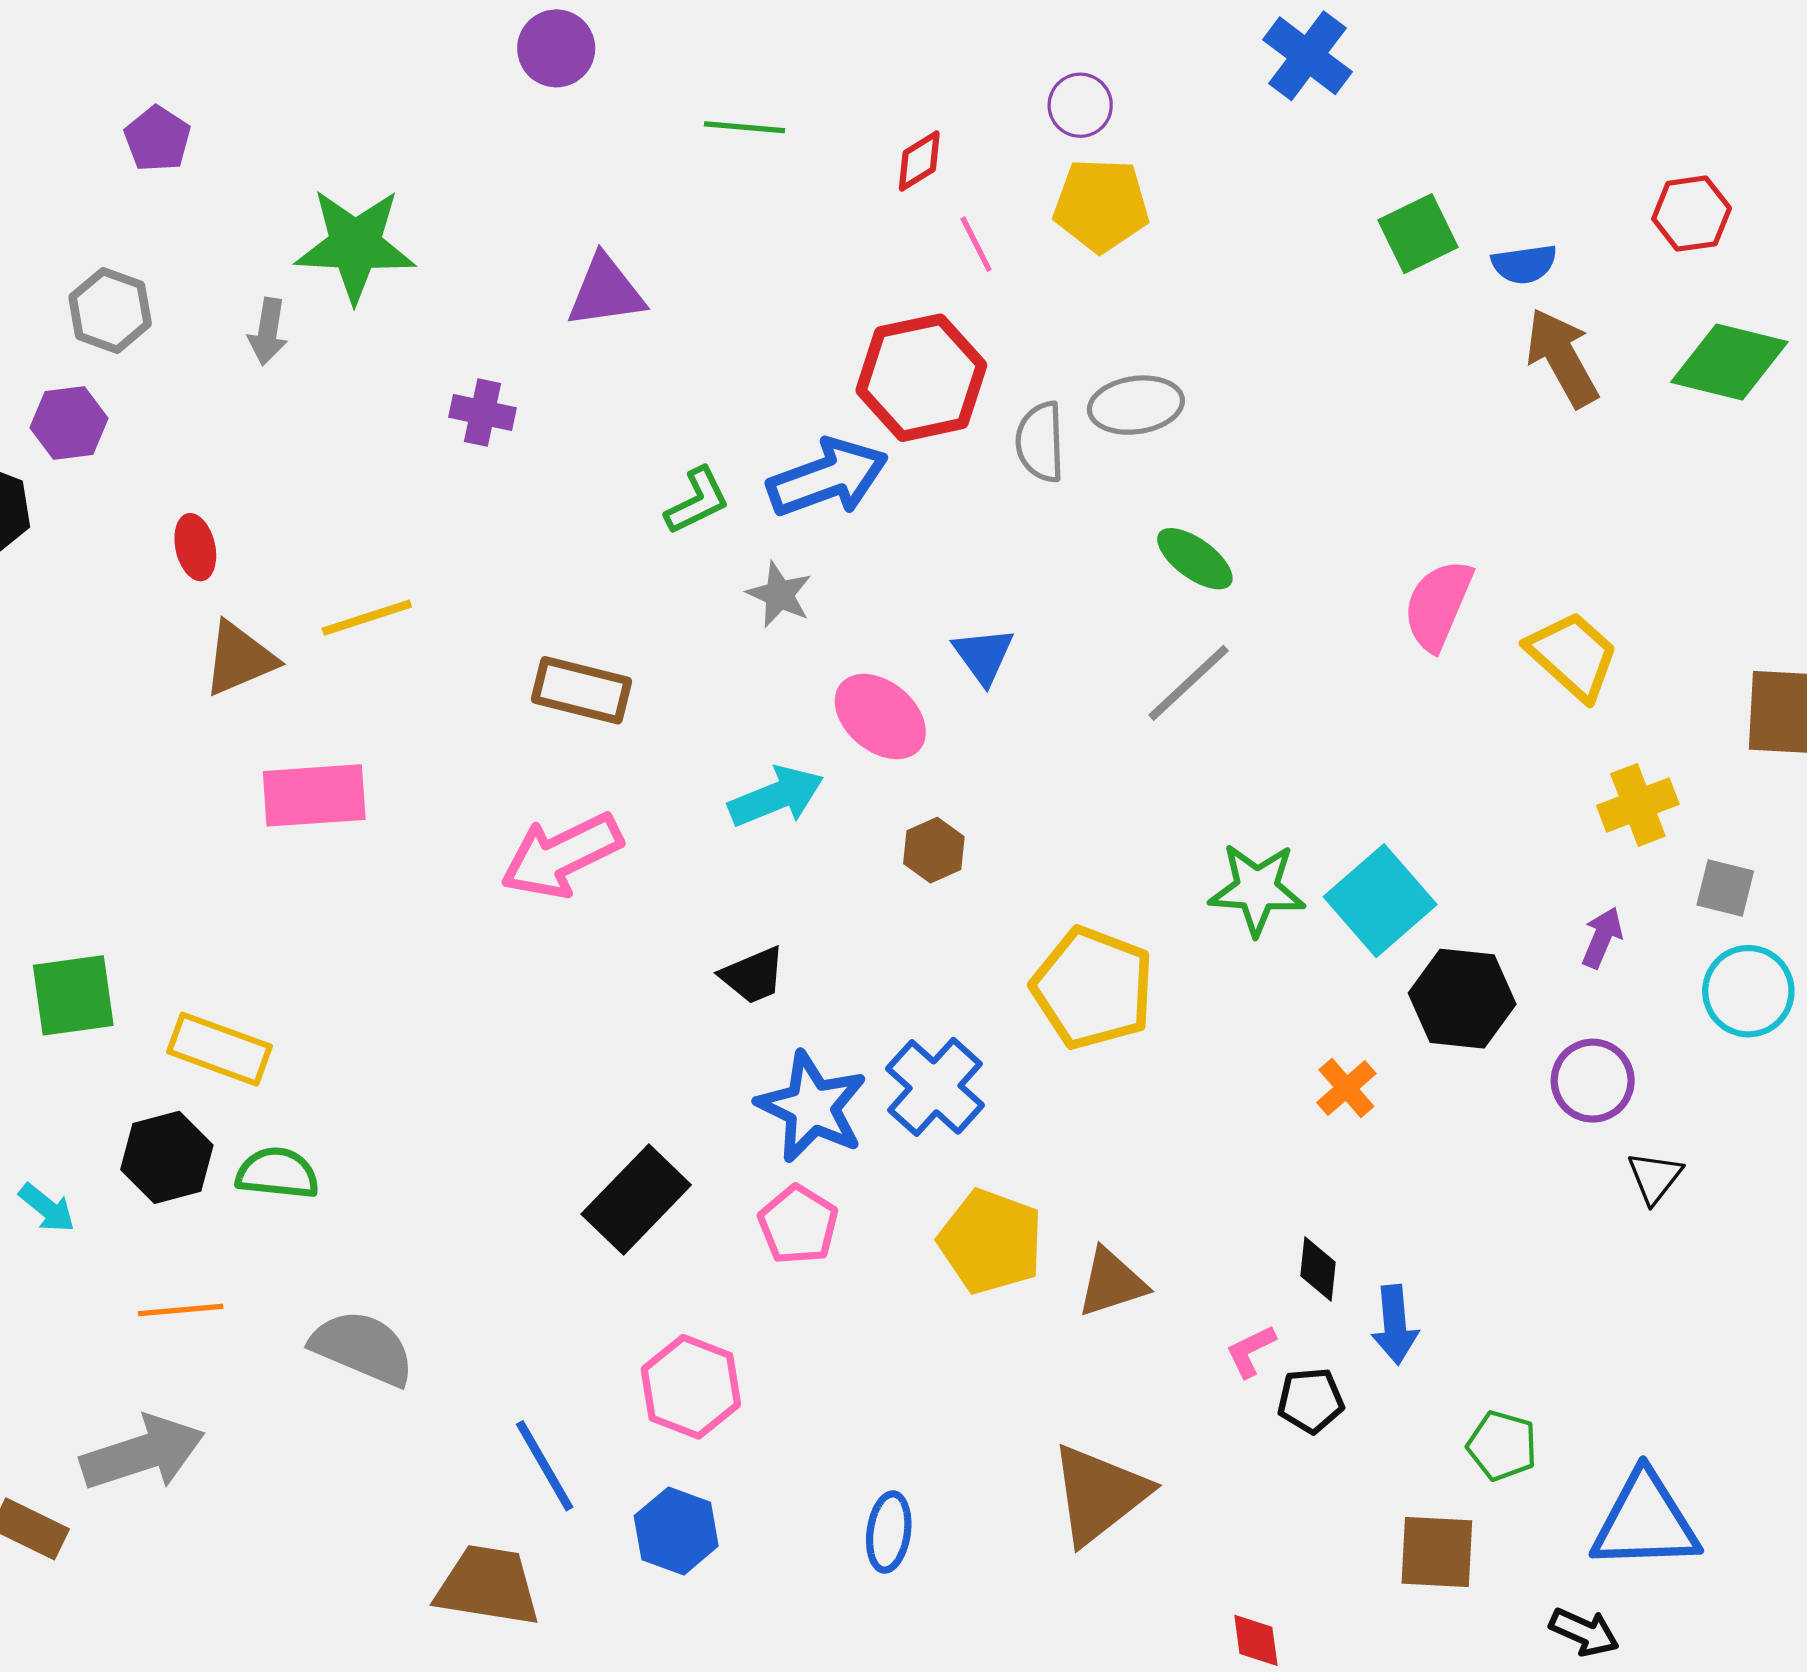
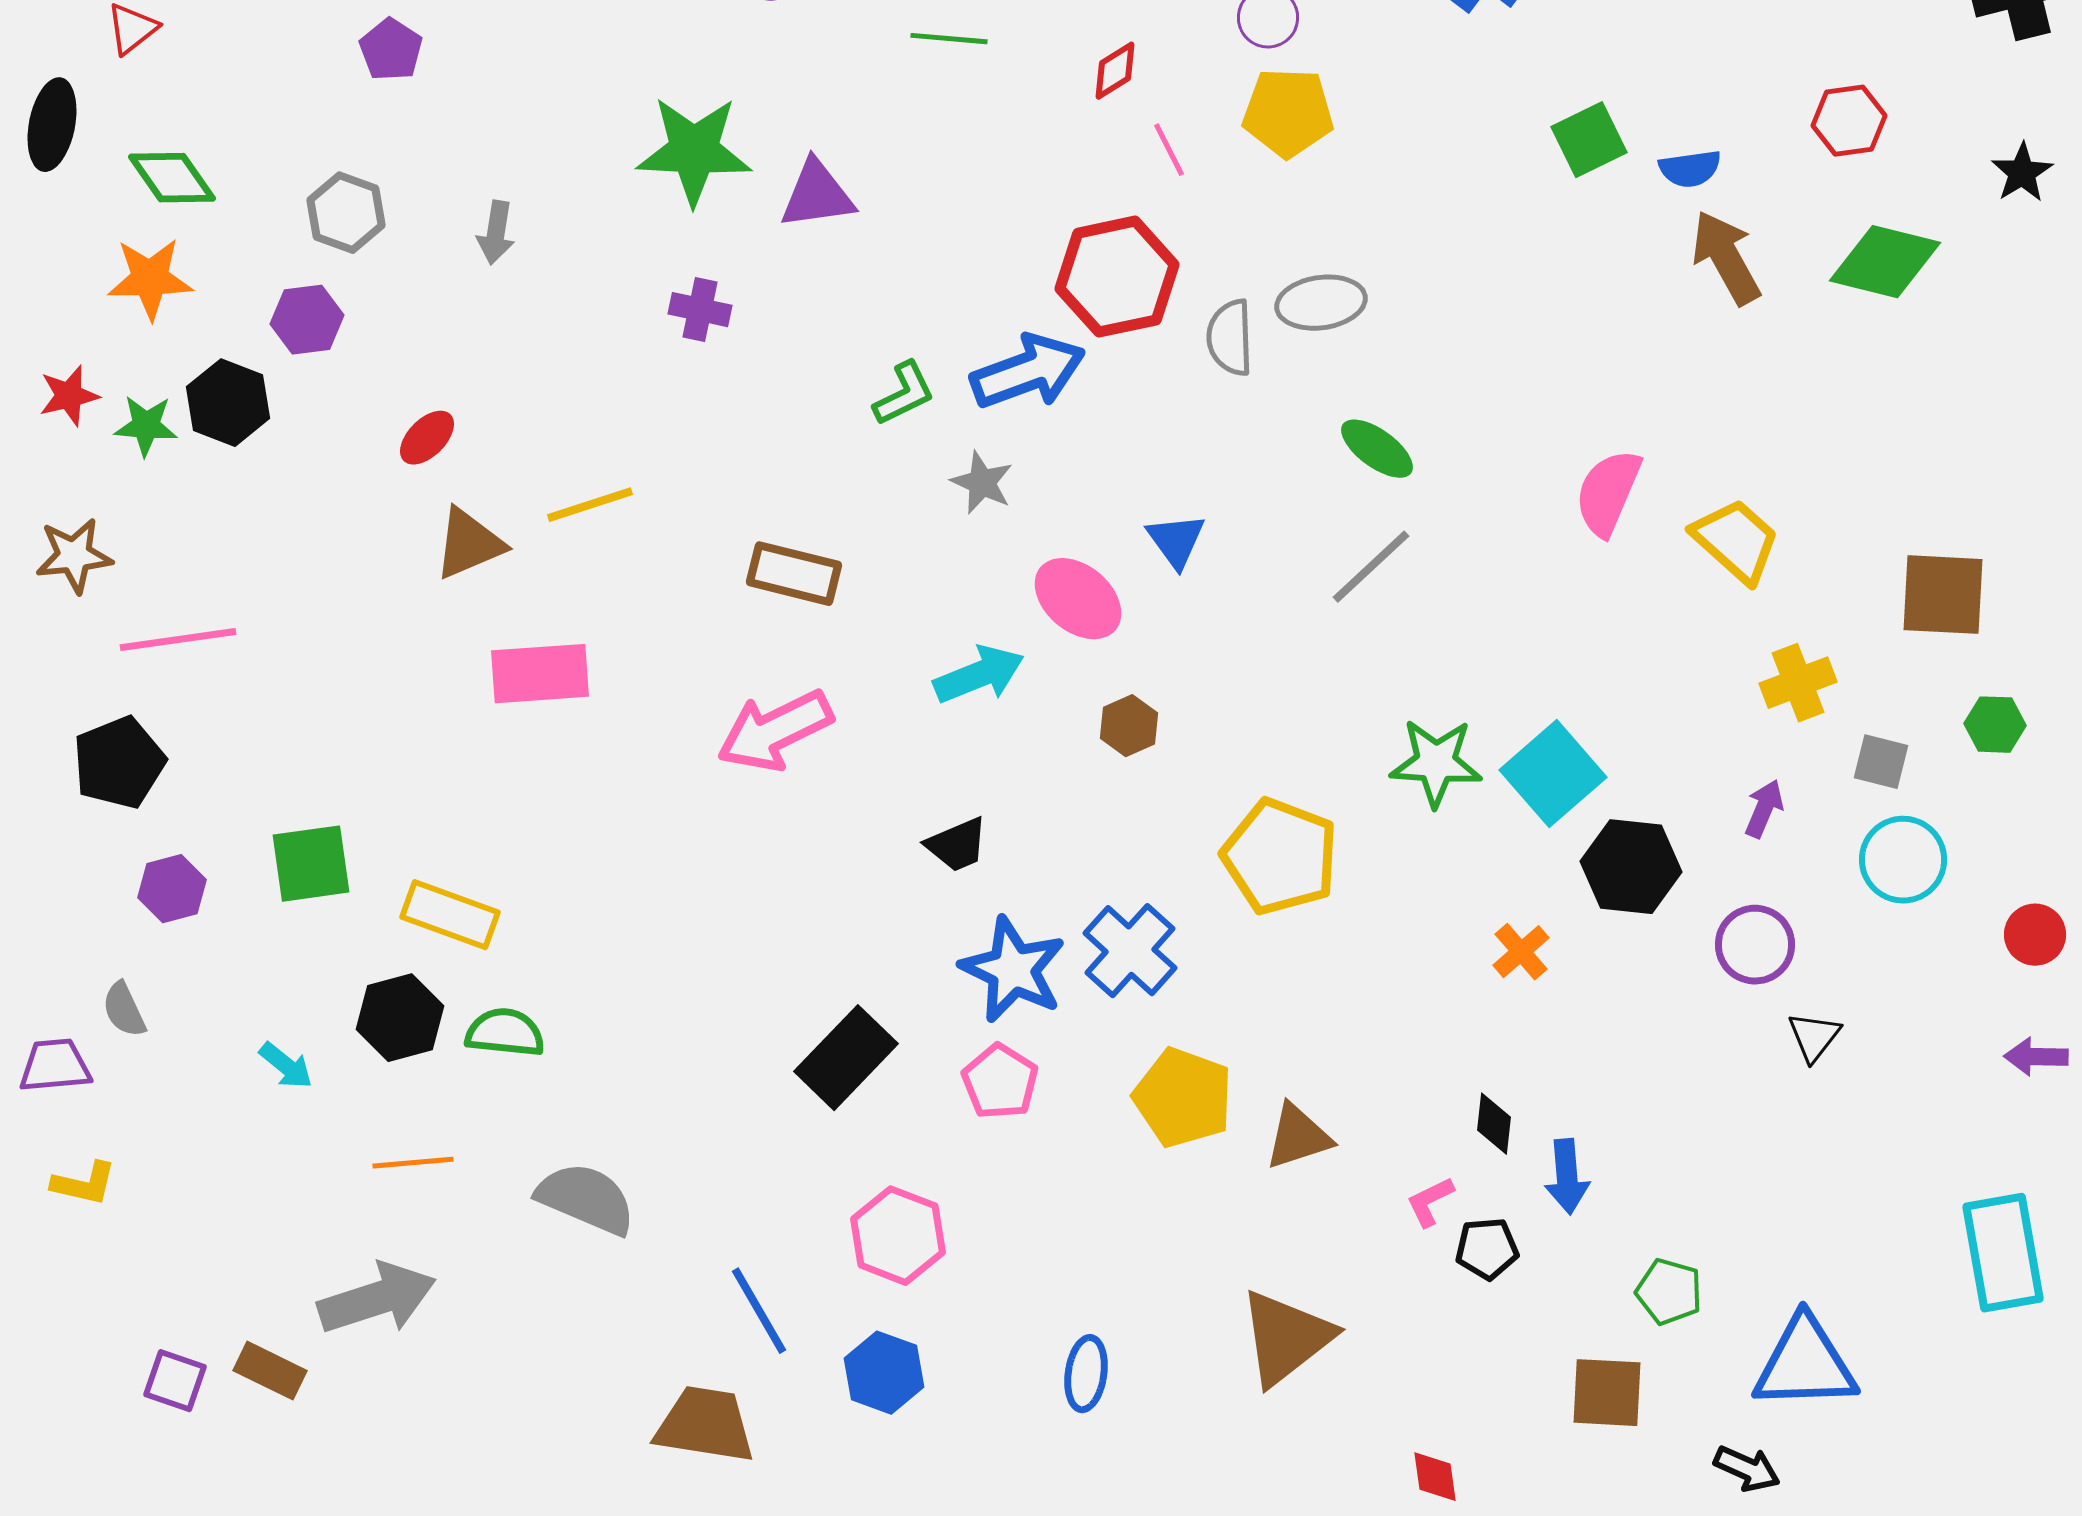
green star: (355, 245) -> (694, 151), moved
red ellipse: (195, 547) -> (427, 438), turned 58

